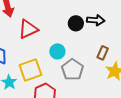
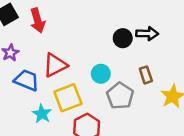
red triangle: (28, 29) -> (55, 65), moved
brown rectangle: (103, 53) -> (146, 75), moved, turned -40

